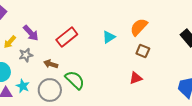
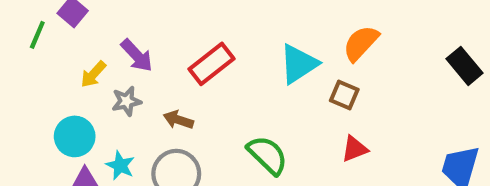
cyan triangle: (109, 37) -> (299, 64), size x1.5
brown square: (143, 51) -> (344, 95), moved
green semicircle: (75, 80) -> (267, 155), moved

